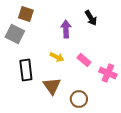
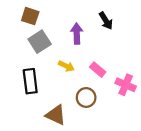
gray square: (15, 34) -> (40, 42), moved, turned 30
brown triangle: (52, 86) -> (56, 115), moved, turned -30
brown circle: (79, 99) -> (86, 97), moved

